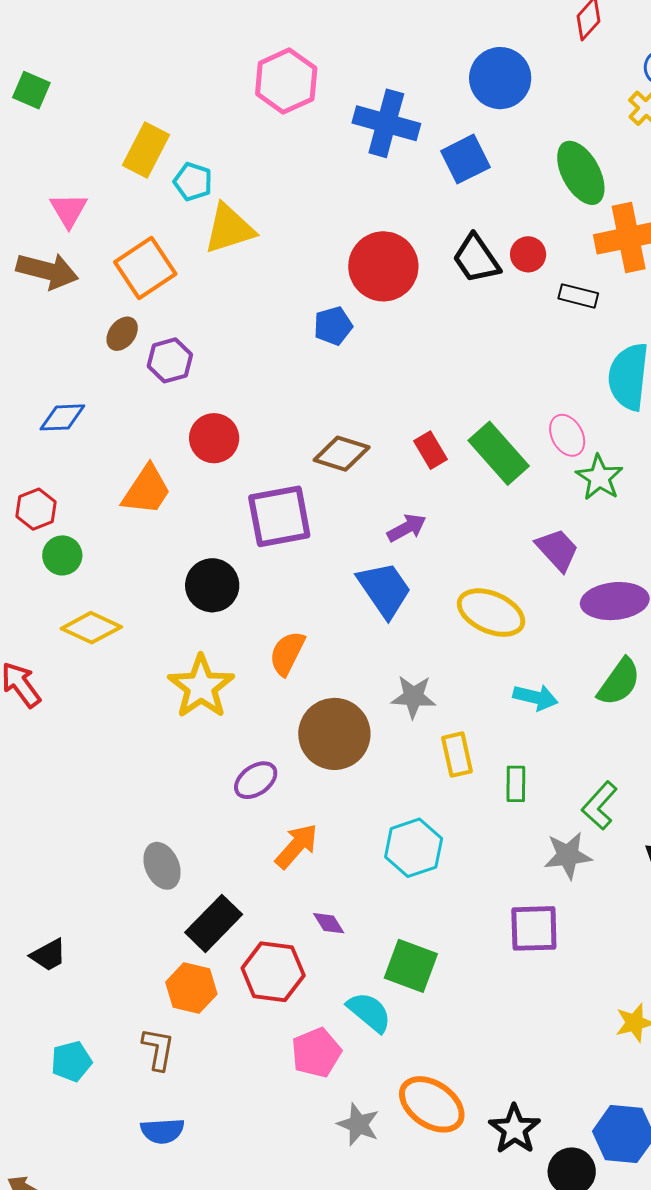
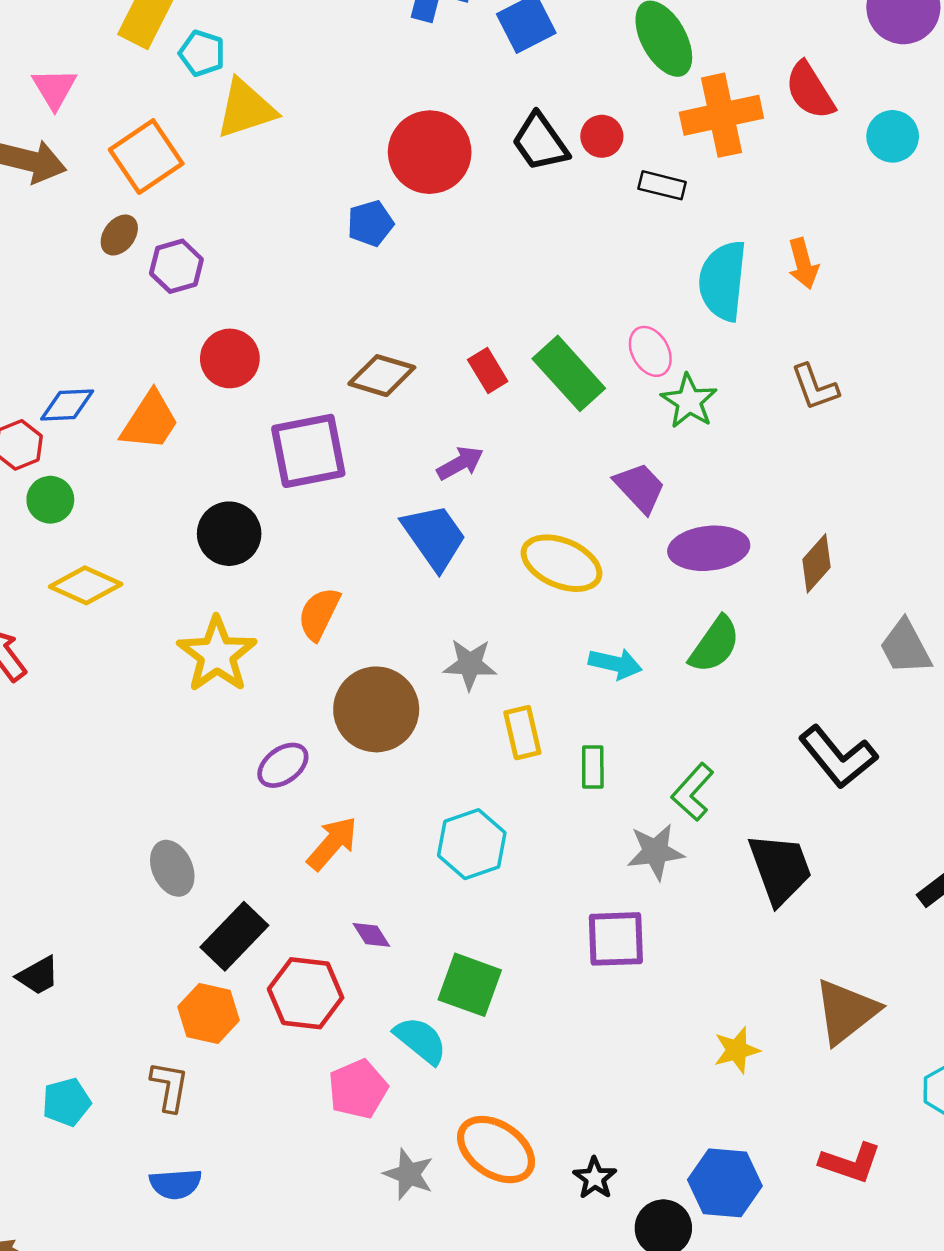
blue diamond: (62, 417) -> (67, 405), moved
black star: (514, 1129) -> (595, 1178), size x0.7

